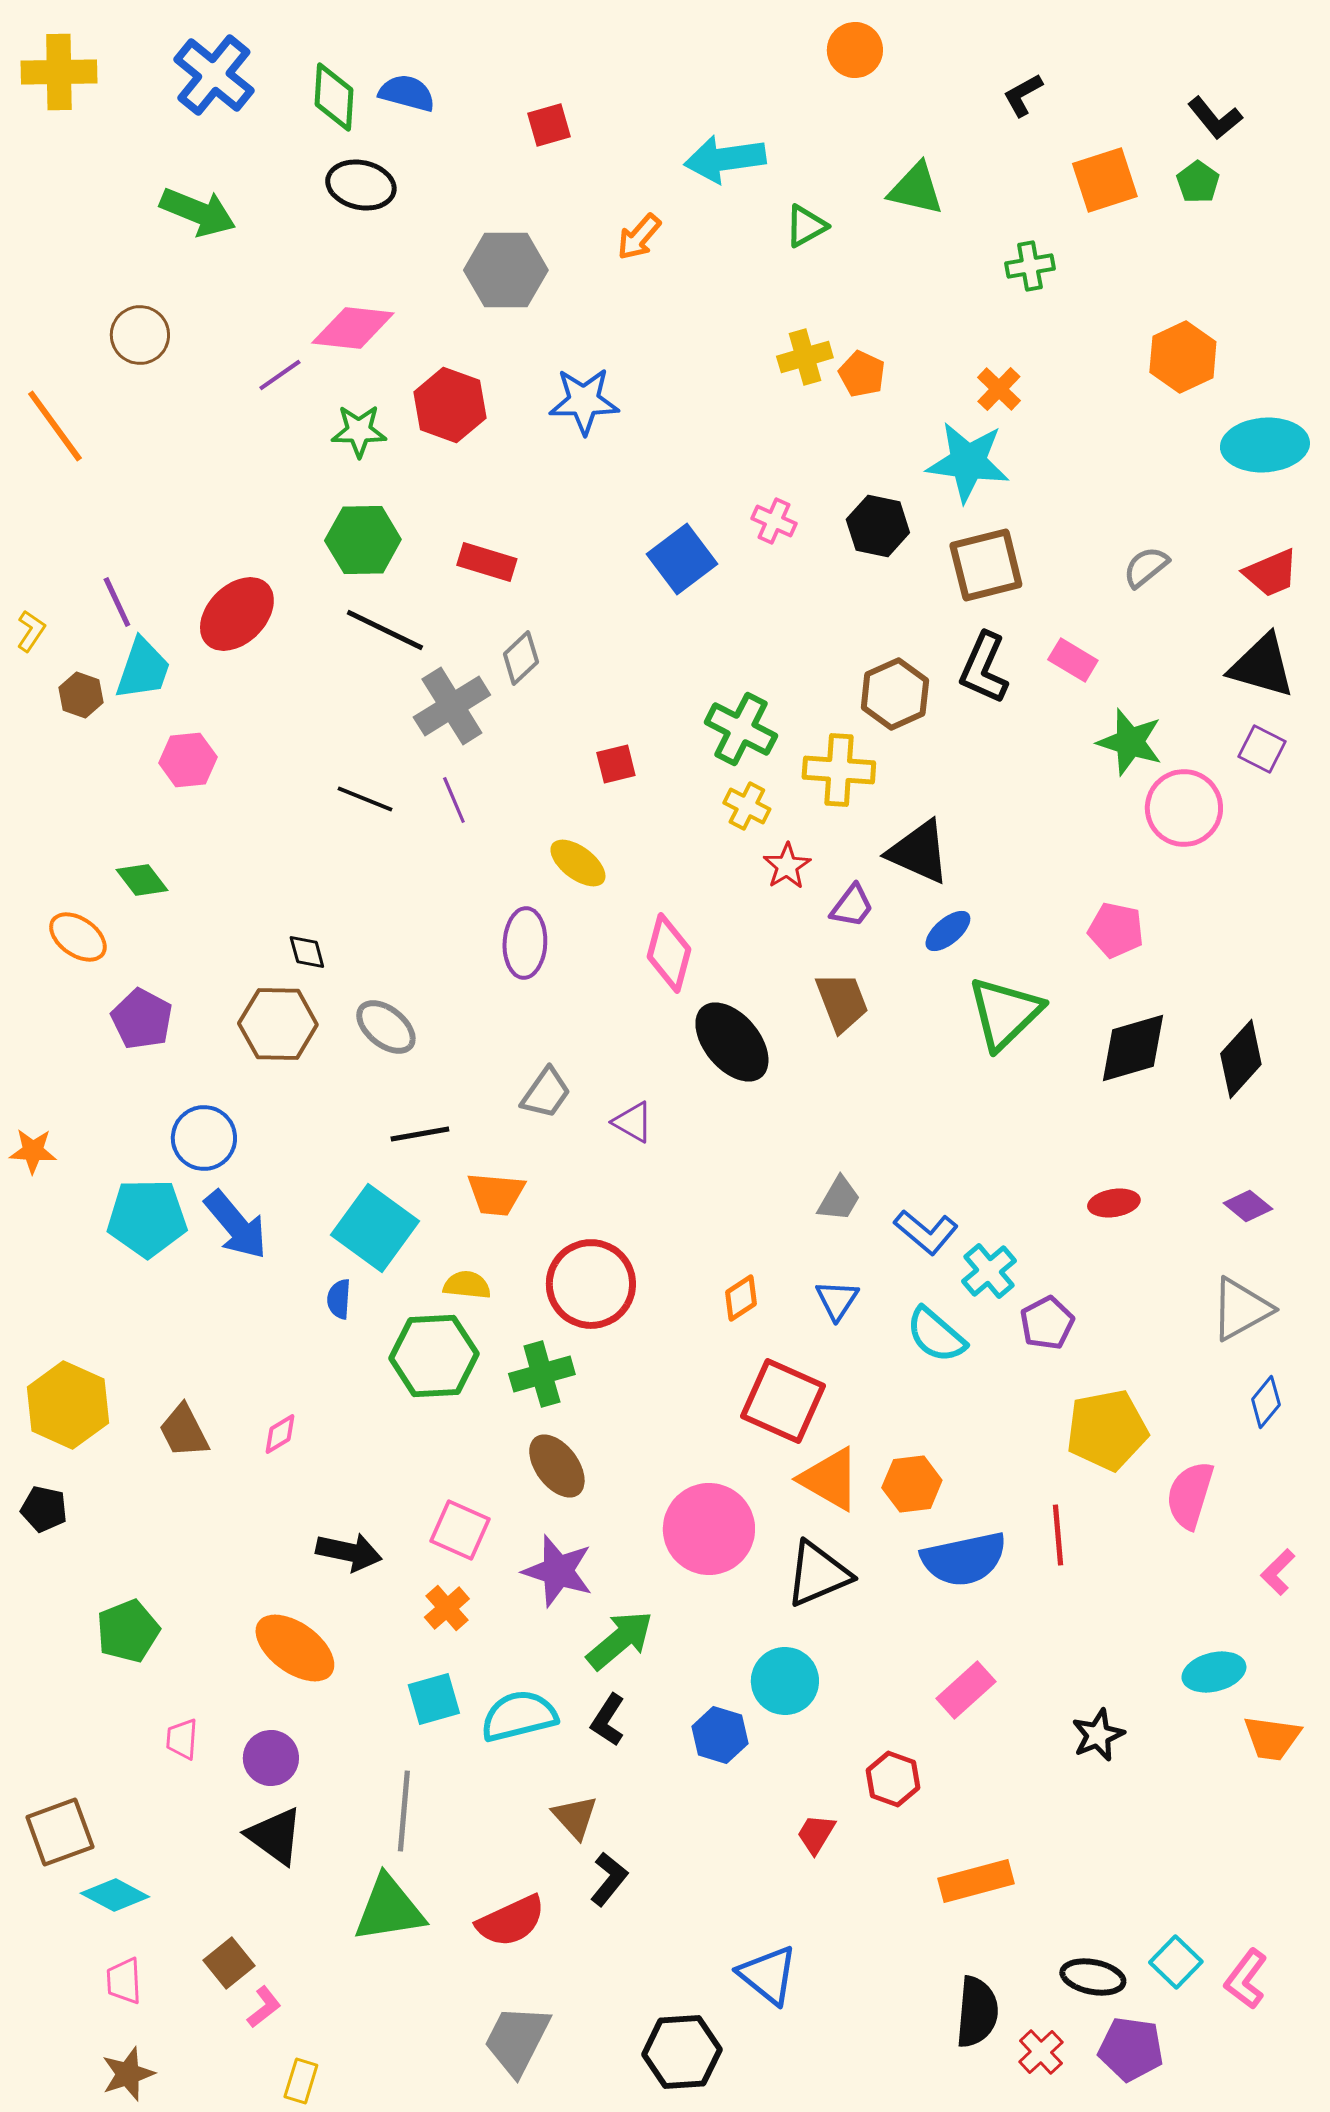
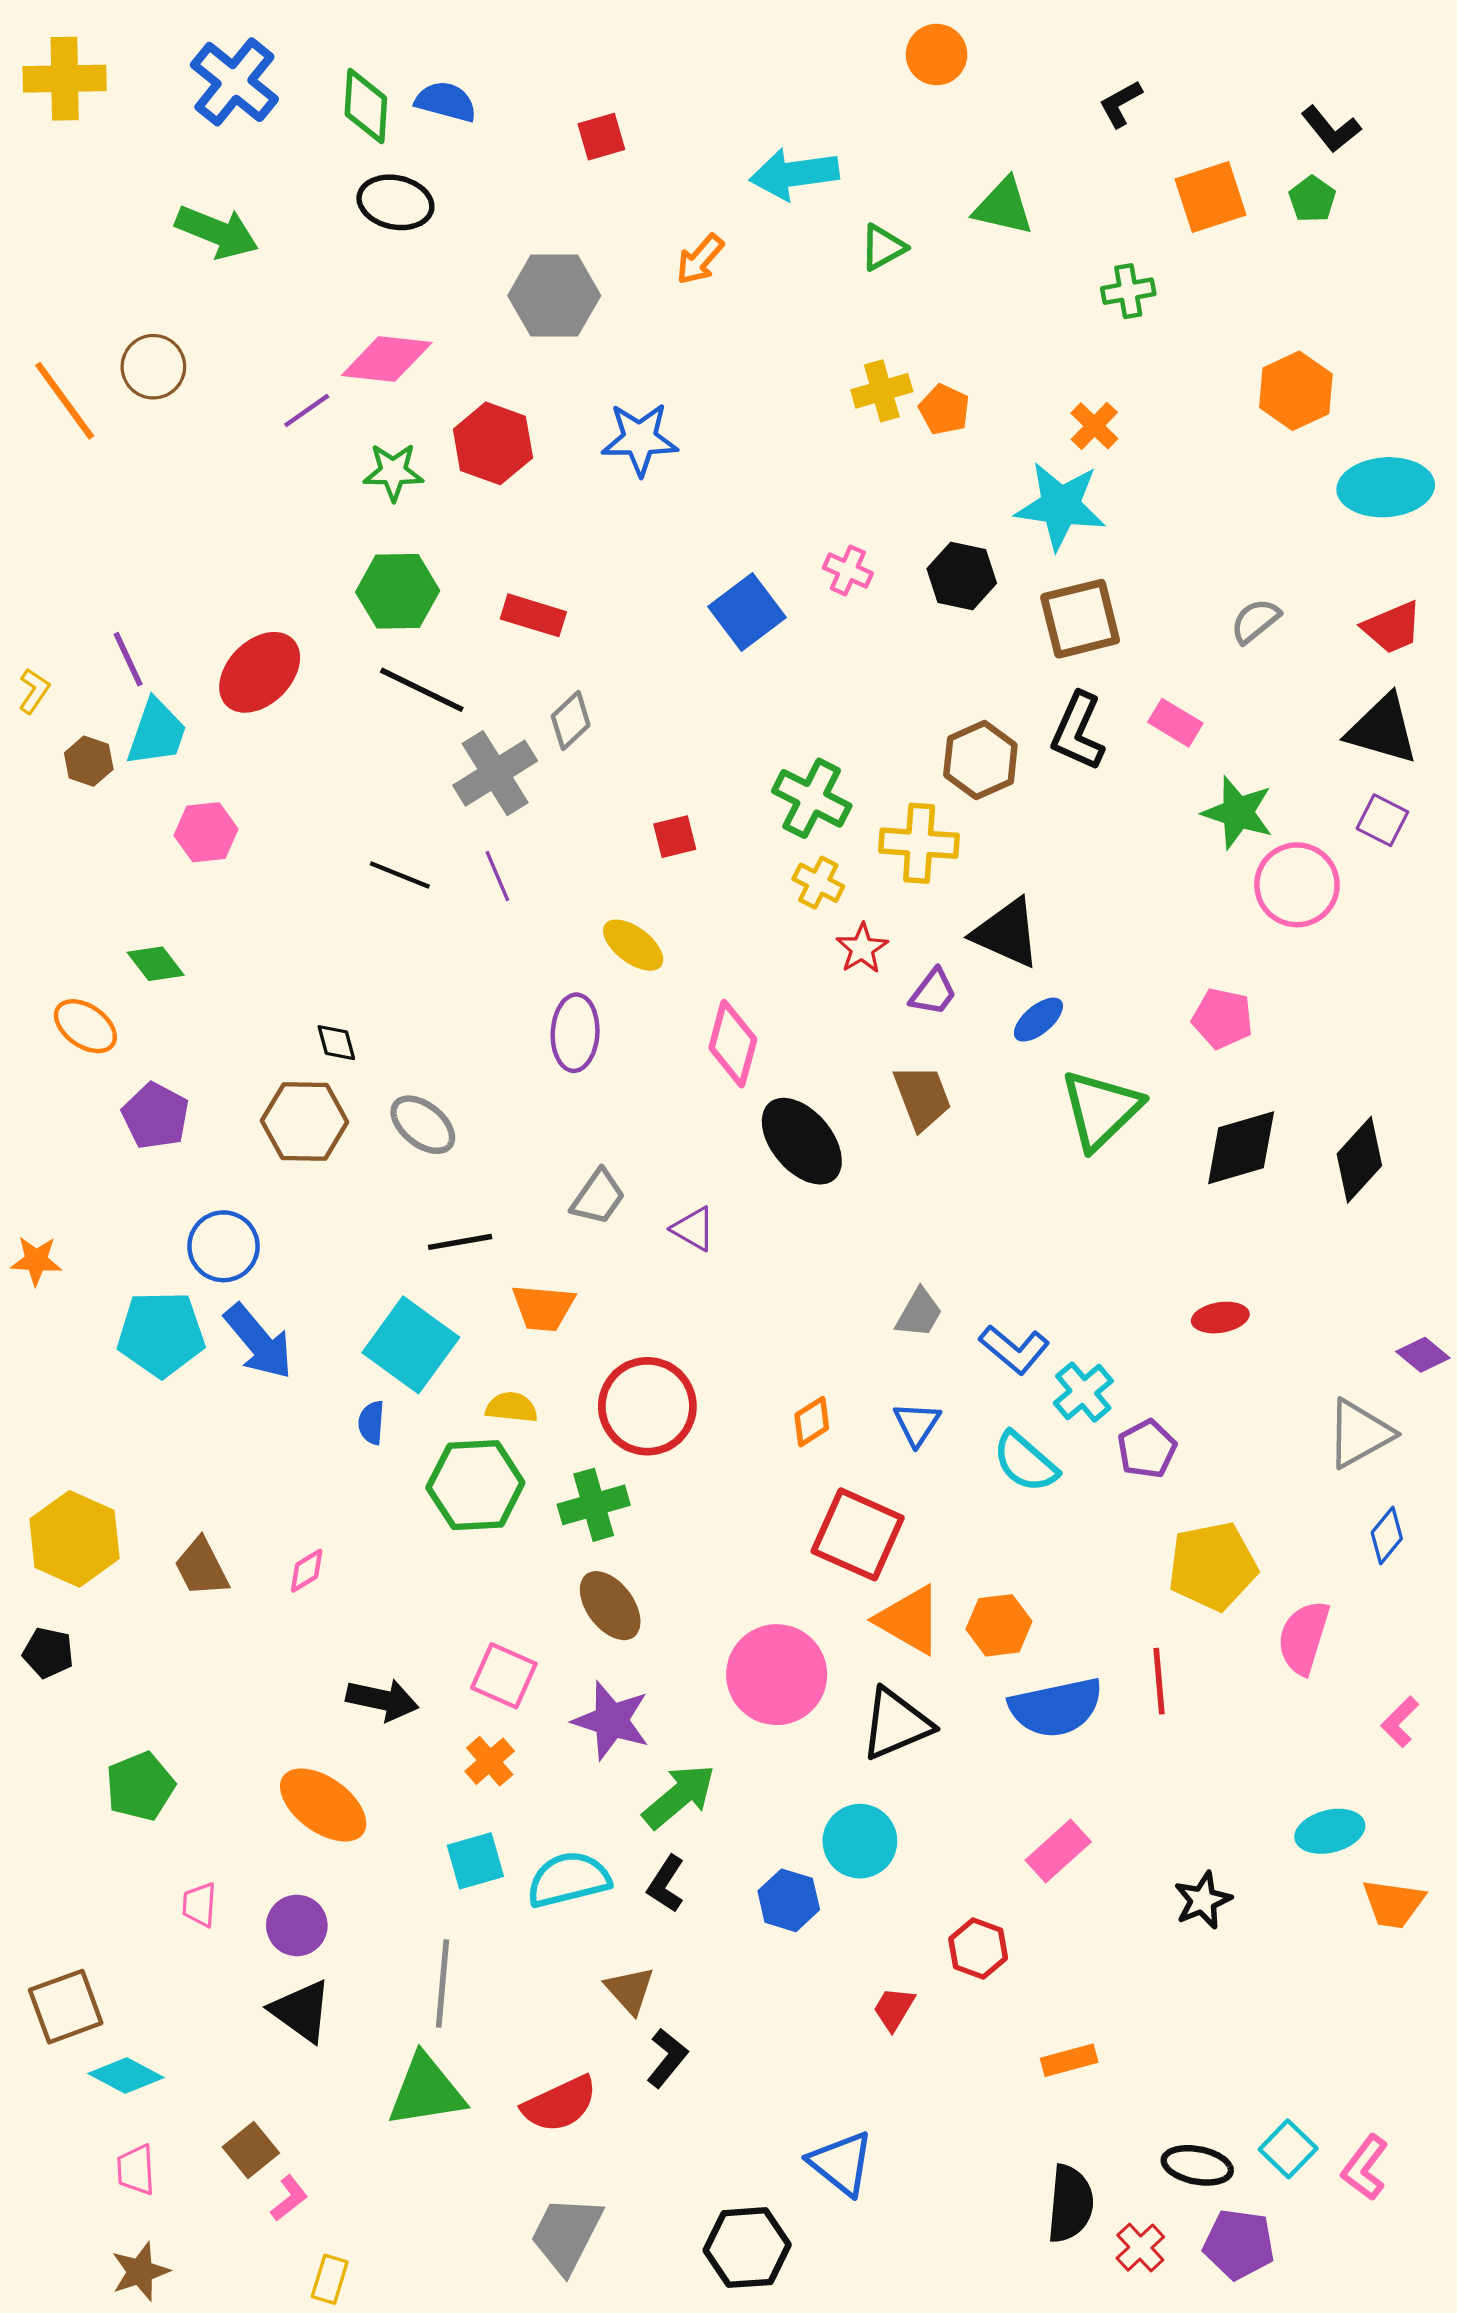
orange line: (55, 426) -> (65, 401), moved
purple diamond: (1248, 1206) -> (1423, 1355), moved
orange rectangle: (976, 1881) -> (1069, 2060), size x0.7

